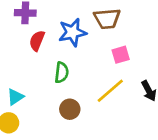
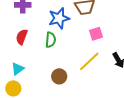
red semicircle: (37, 41) -> (22, 37), moved
green semicircle: (62, 72) -> (51, 40), moved

